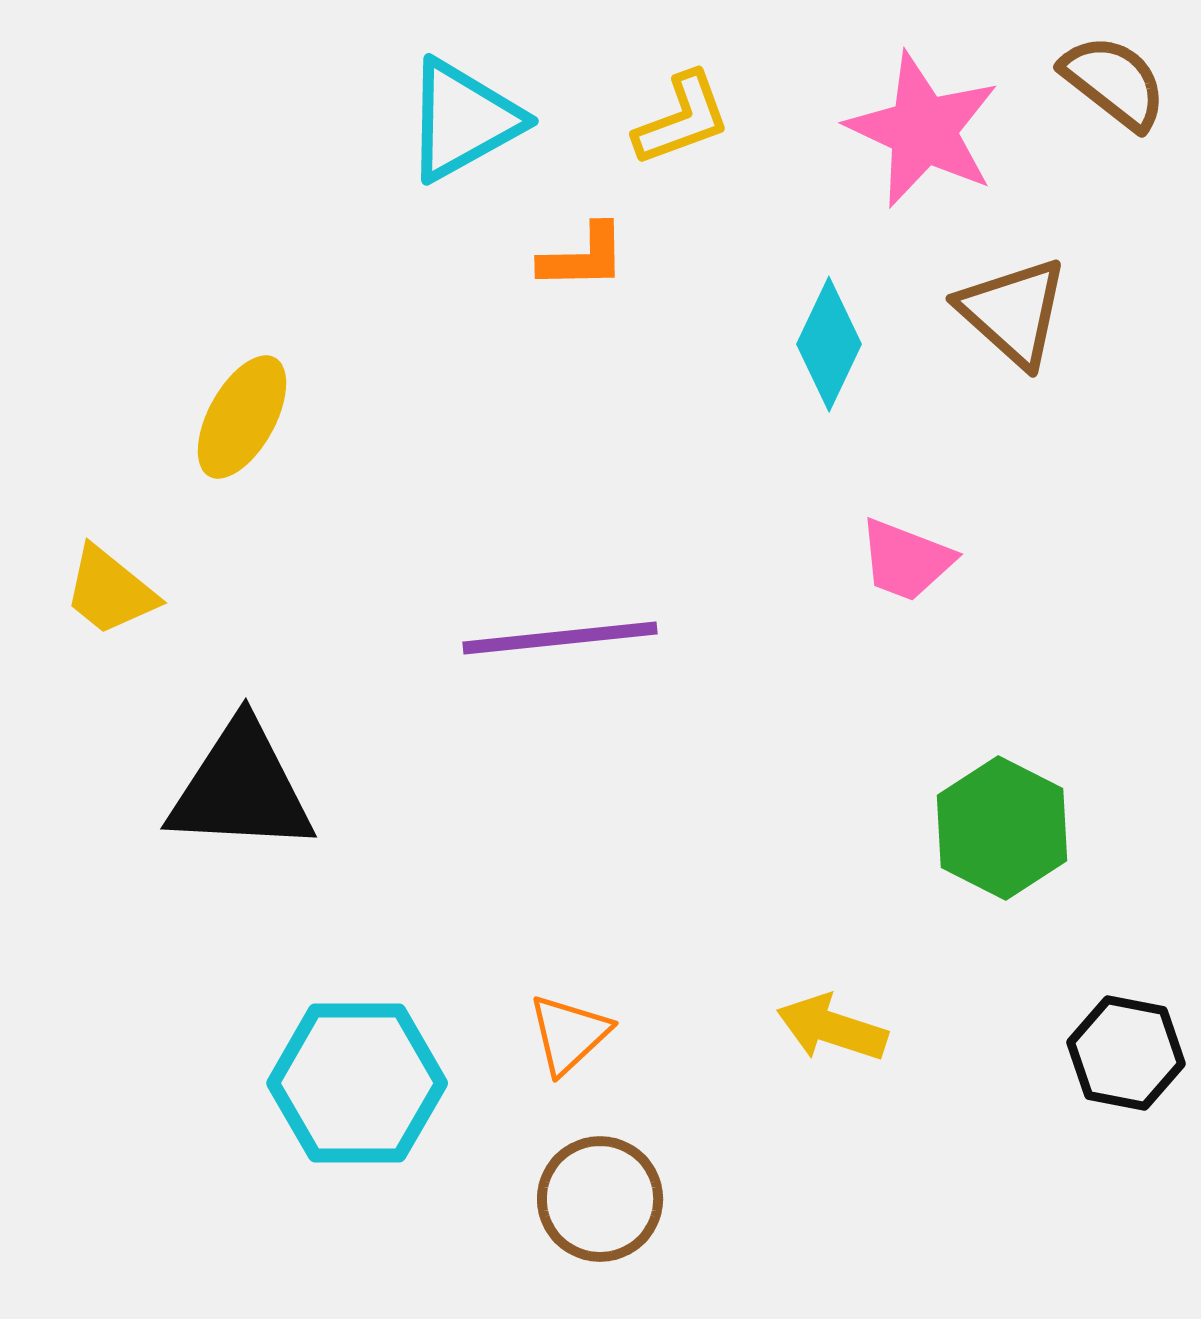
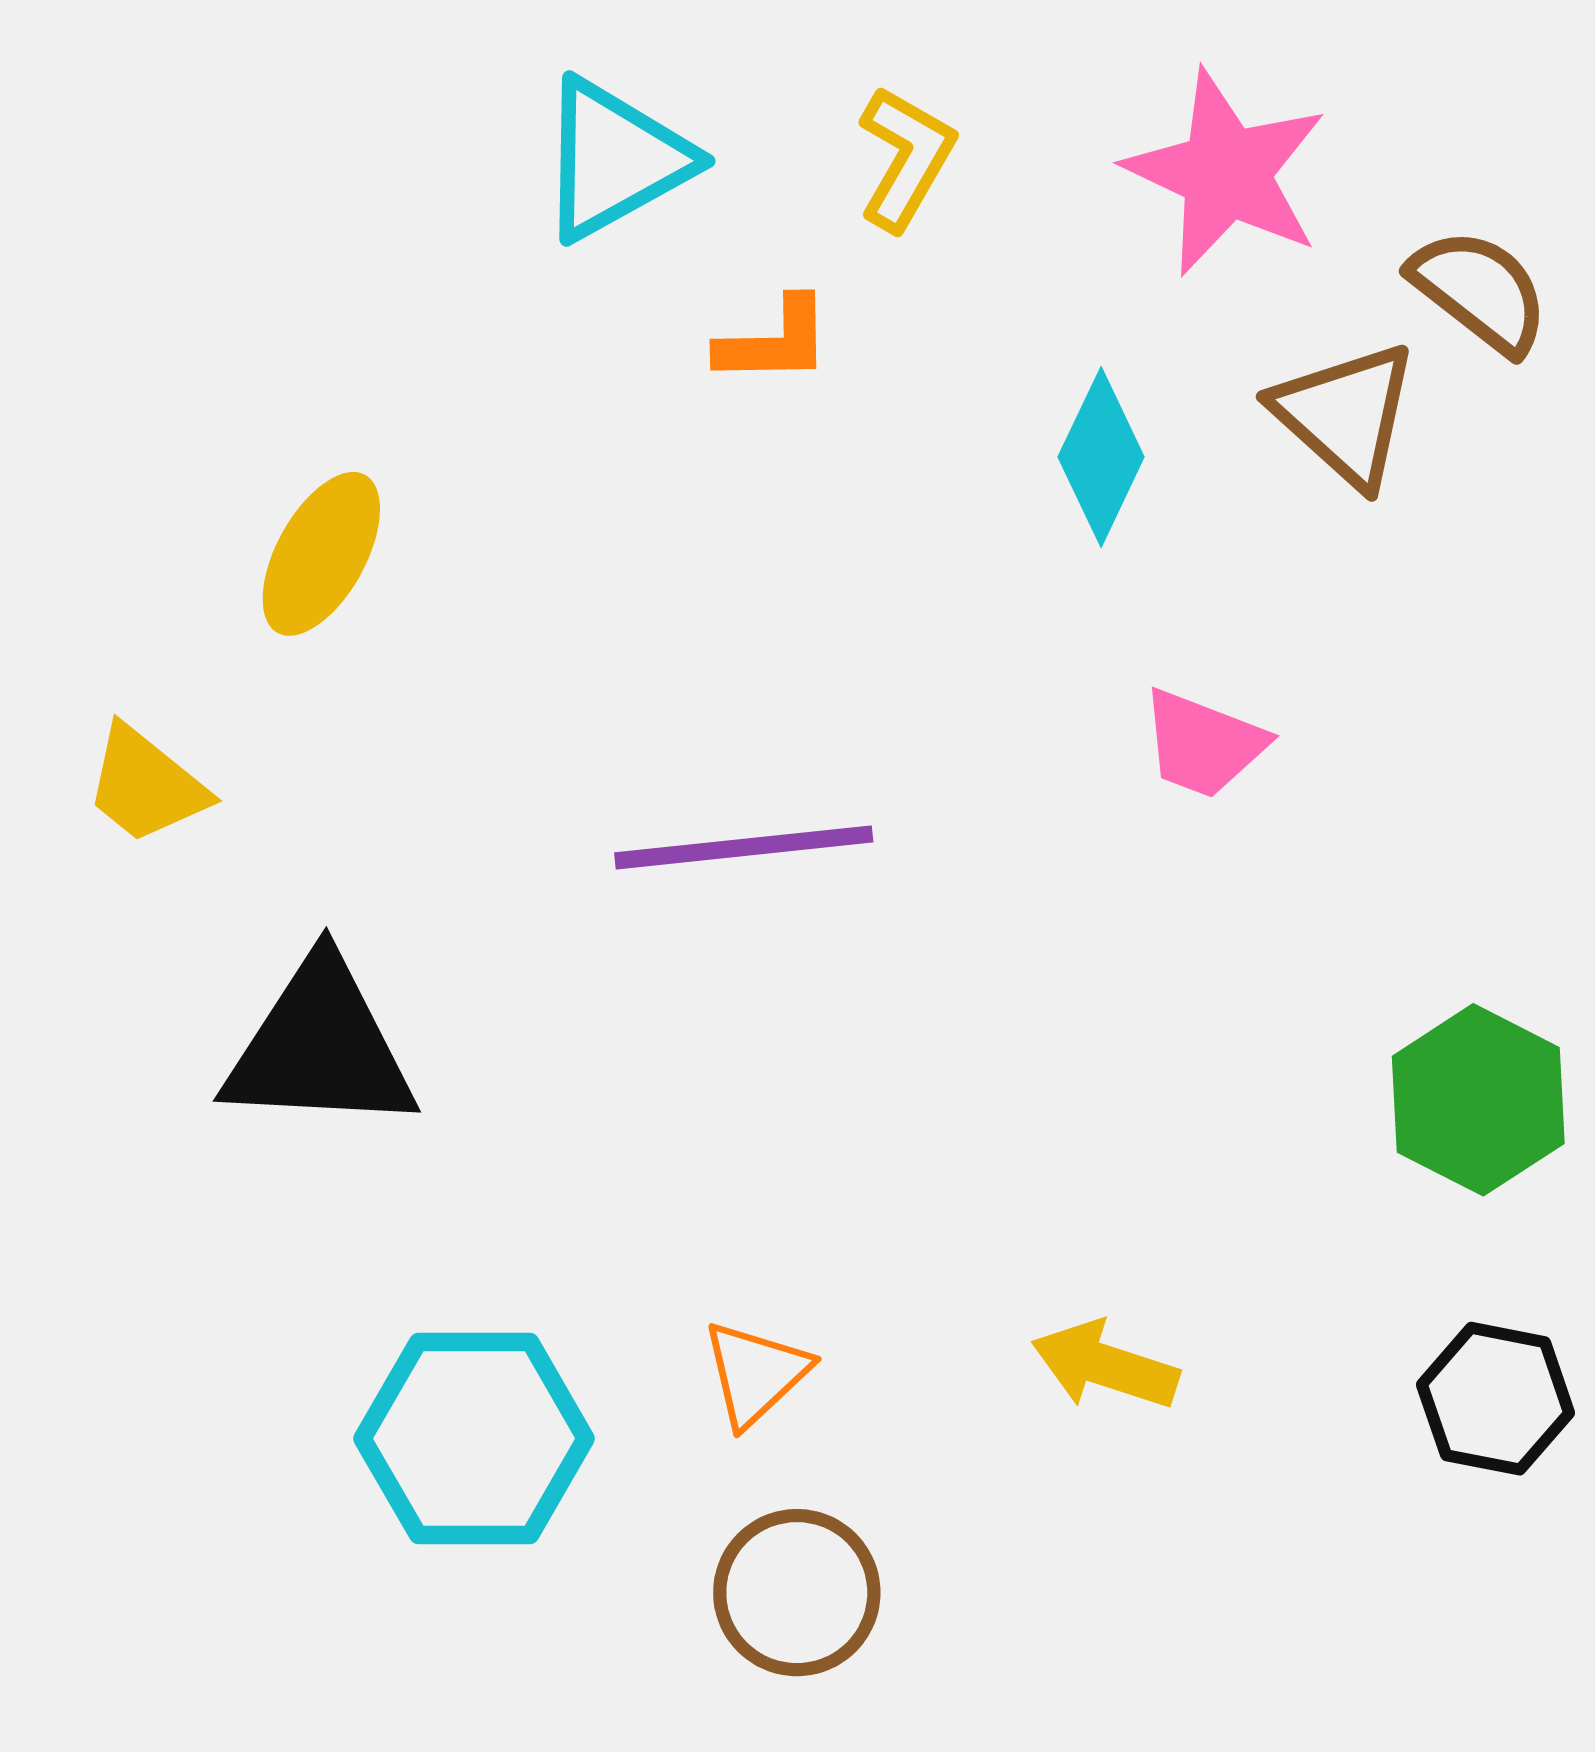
brown semicircle: (1114, 82) -> (1480, 291), moved
yellow L-shape: (682, 119) -> (906, 158), turned -40
green hexagon: (1002, 828) -> (1478, 1100), moved

